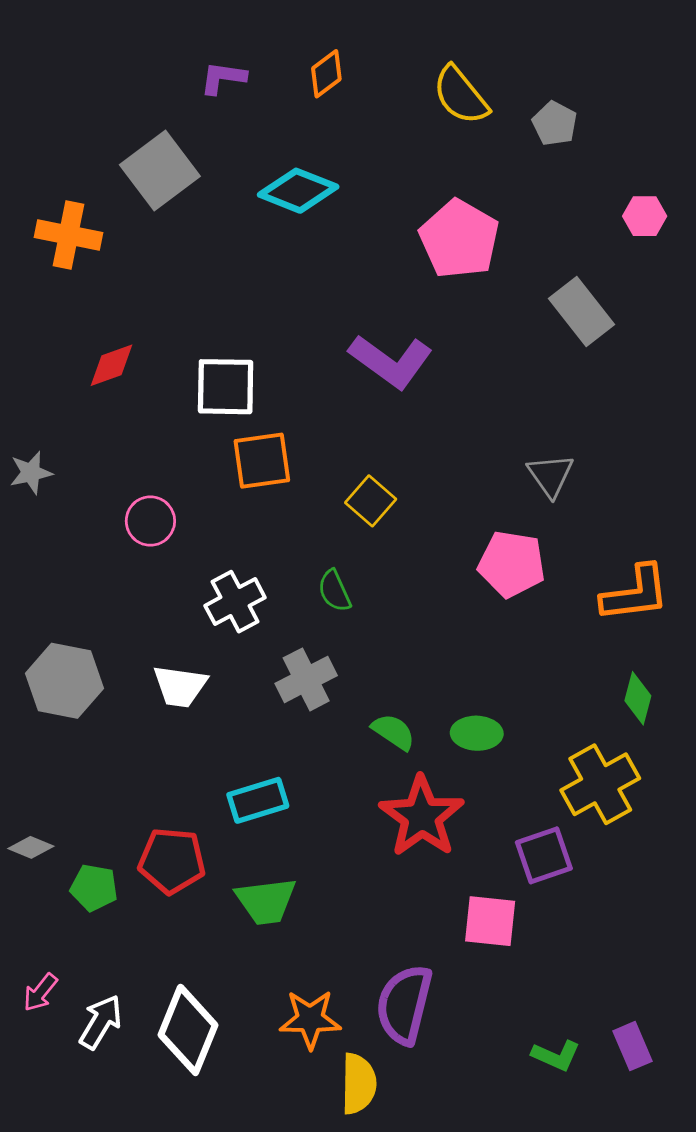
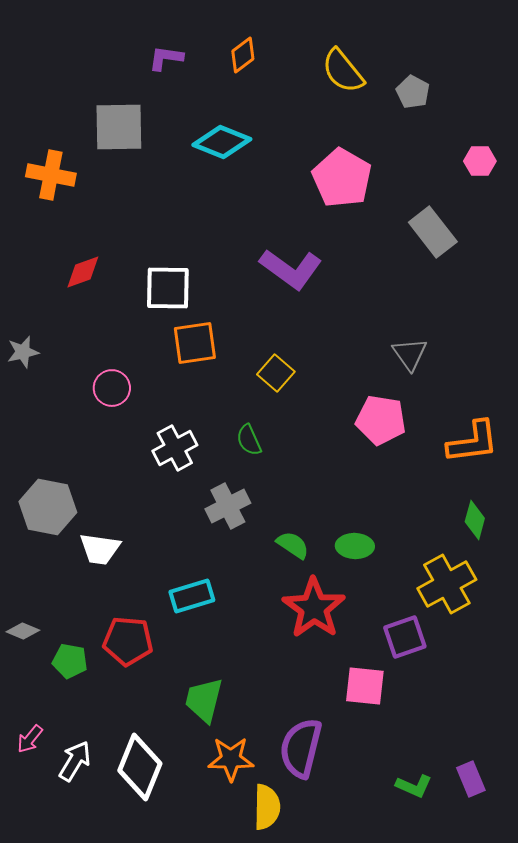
gray square: (160, 171) -> (119, 127), turned 36
white trapezoid: (180, 686) -> (100, 549), moved
green trapezoid: (266, 901) -> (204, 700), moved, turned 111

